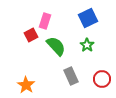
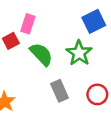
blue square: (88, 18) -> (94, 21), moved
green star: (87, 45) -> (79, 53), size x1.5

